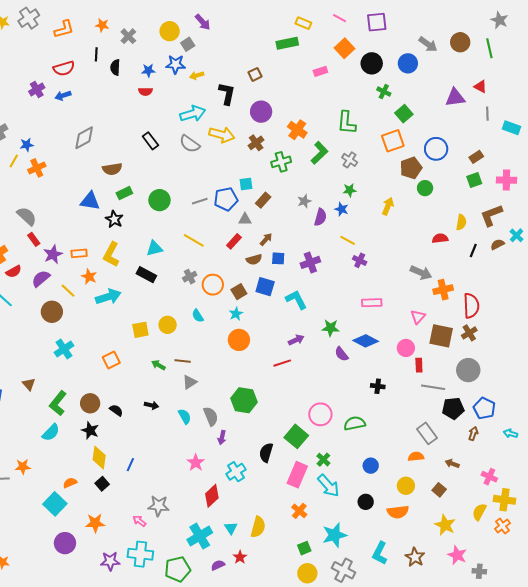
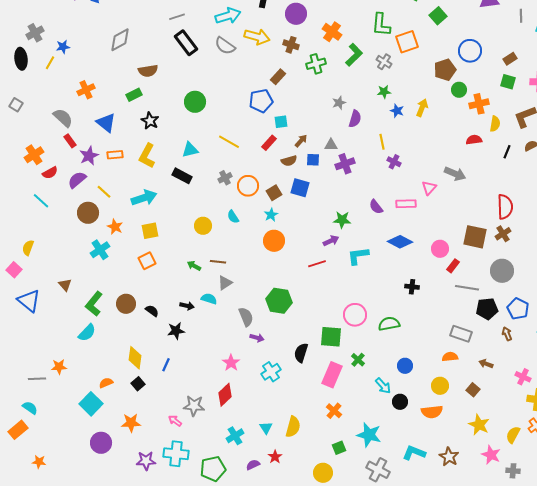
black rectangle: (150, 141) -> (186, 43), size x1.4
orange square: (393, 141) -> (407, 42), moved
brown cross: (256, 143) -> (291, 45), turned -35
orange cross: (37, 168) -> (86, 90), moved
green square: (474, 180) -> (508, 82), turned 35
cyan square: (246, 184) -> (281, 122), moved
green rectangle: (124, 193) -> (134, 95), moved
brown rectangle: (263, 200) -> (278, 77), moved
blue triangle: (90, 201) -> (106, 123), moved, turned 30
gray line: (200, 201) -> (177, 17), moved
blue star: (342, 209) -> (397, 111), moved
gray triangle: (245, 219) -> (331, 145), moved
yellow line: (348, 240) -> (382, 142), turned 49
orange star: (89, 277) -> (115, 227), moved
orange cross: (443, 290) -> (479, 104), moved
cyan L-shape: (296, 300) -> (358, 256), moved, turned -70
pink triangle: (418, 317) -> (429, 188), moved
green star: (330, 328) -> (342, 220), moved
yellow square: (140, 330) -> (150, 231), moved
purple semicircle: (342, 354) -> (376, 207), moved
red rectangle: (419, 365) -> (453, 266), turned 40
cyan semicircle: (185, 416) -> (209, 299), moved, turned -42
black star: (90, 430) -> (176, 331), moved, turned -30
gray rectangle: (427, 433) -> (461, 334), turned -35
brown arrow: (473, 433) -> (507, 334), turned -40
green square: (296, 436) -> (331, 337), turned -35
purple arrow: (222, 437) -> (257, 338), turned -88
cyan arrow: (328, 486) -> (383, 386), moved, size x0.7
red diamond: (212, 496) -> (225, 395), moved
yellow semicircle: (479, 512) -> (513, 435), moved
cyan star: (334, 535) -> (369, 435), turned 30
cyan cross: (200, 536) -> (235, 436), size x0.7
cyan L-shape: (380, 553) -> (414, 453), turned 85
yellow circle: (307, 573) -> (323, 473), moved

